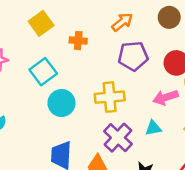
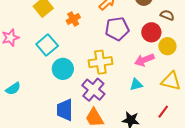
orange cross: (78, 41) -> (73, 19), turned -32
purple cross: (118, 138) -> (93, 90), moved

